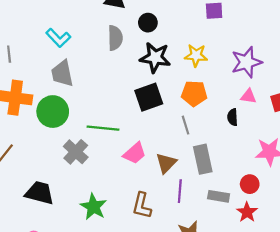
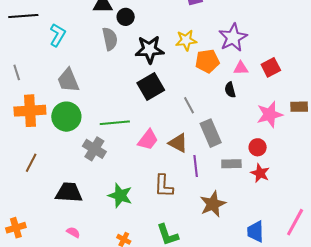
black circle: (148, 23) -> (126, 17), moved
cyan L-shape: (58, 38) -> (58, 35), moved, turned -95
orange pentagon: (194, 93) -> (207, 61), moved
brown triangle: (166, 163) -> (178, 143), turned -35

